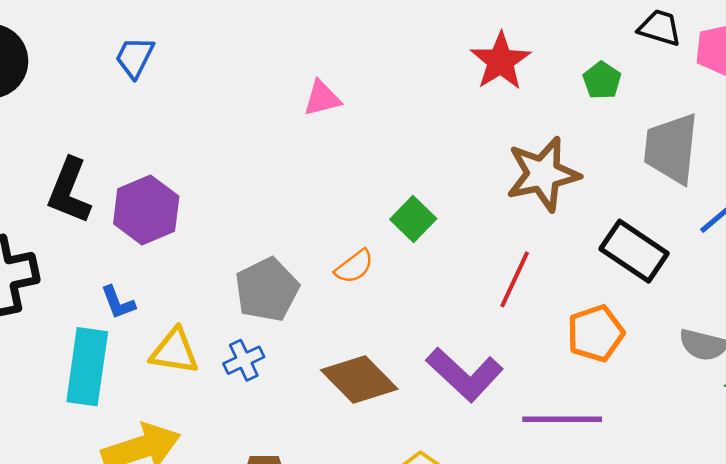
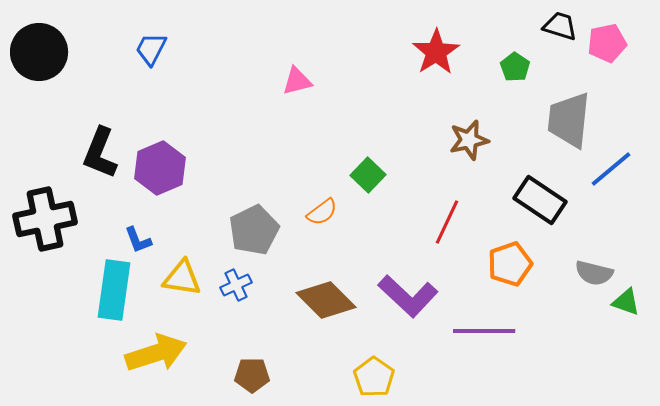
brown star: (543, 174) -> (469, 140), size x0.7

